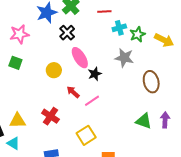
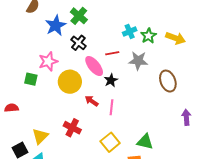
red line: (104, 12) -> (112, 53), moved
pink star: (19, 34) -> (48, 61), moved
yellow circle: (54, 70) -> (70, 82), size x1.5
pink line: (92, 101) -> (112, 107), turned -42
yellow triangle: (18, 121) -> (40, 136), turned -36
green triangle: (144, 121) -> (145, 142), moved

